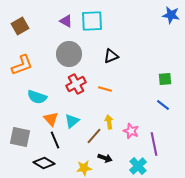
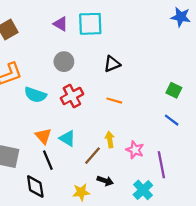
gray circle: (69, 54) -> (64, 62), size x0.7
green square: (165, 79) -> (174, 90), turned 32
orange line: (105, 89) -> (114, 101), moved
cyan semicircle: (37, 97) -> (35, 95), moved
cyan triangle: (72, 121) -> (67, 138), turned -49
black diamond: (44, 163) -> (35, 186), turned 50

